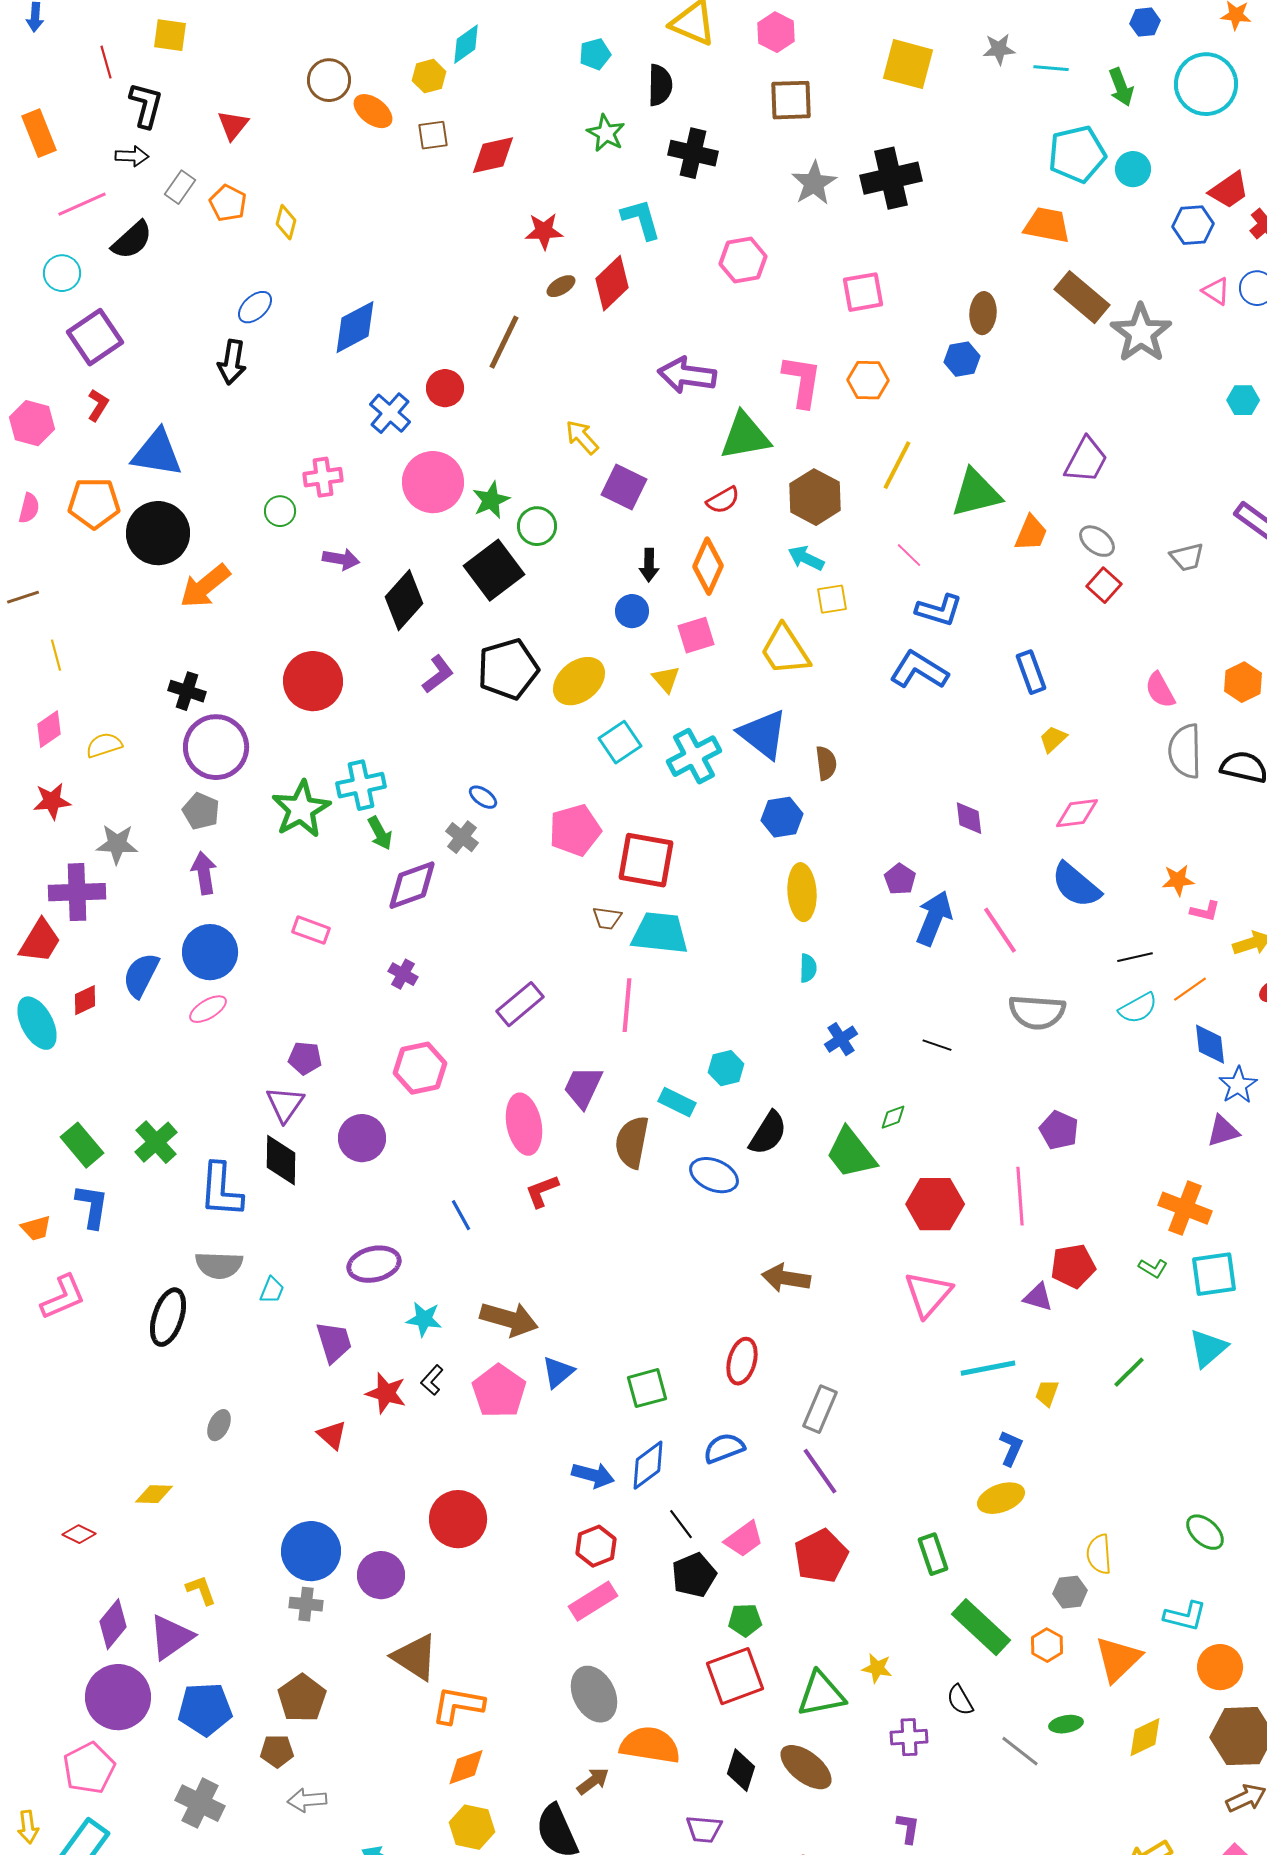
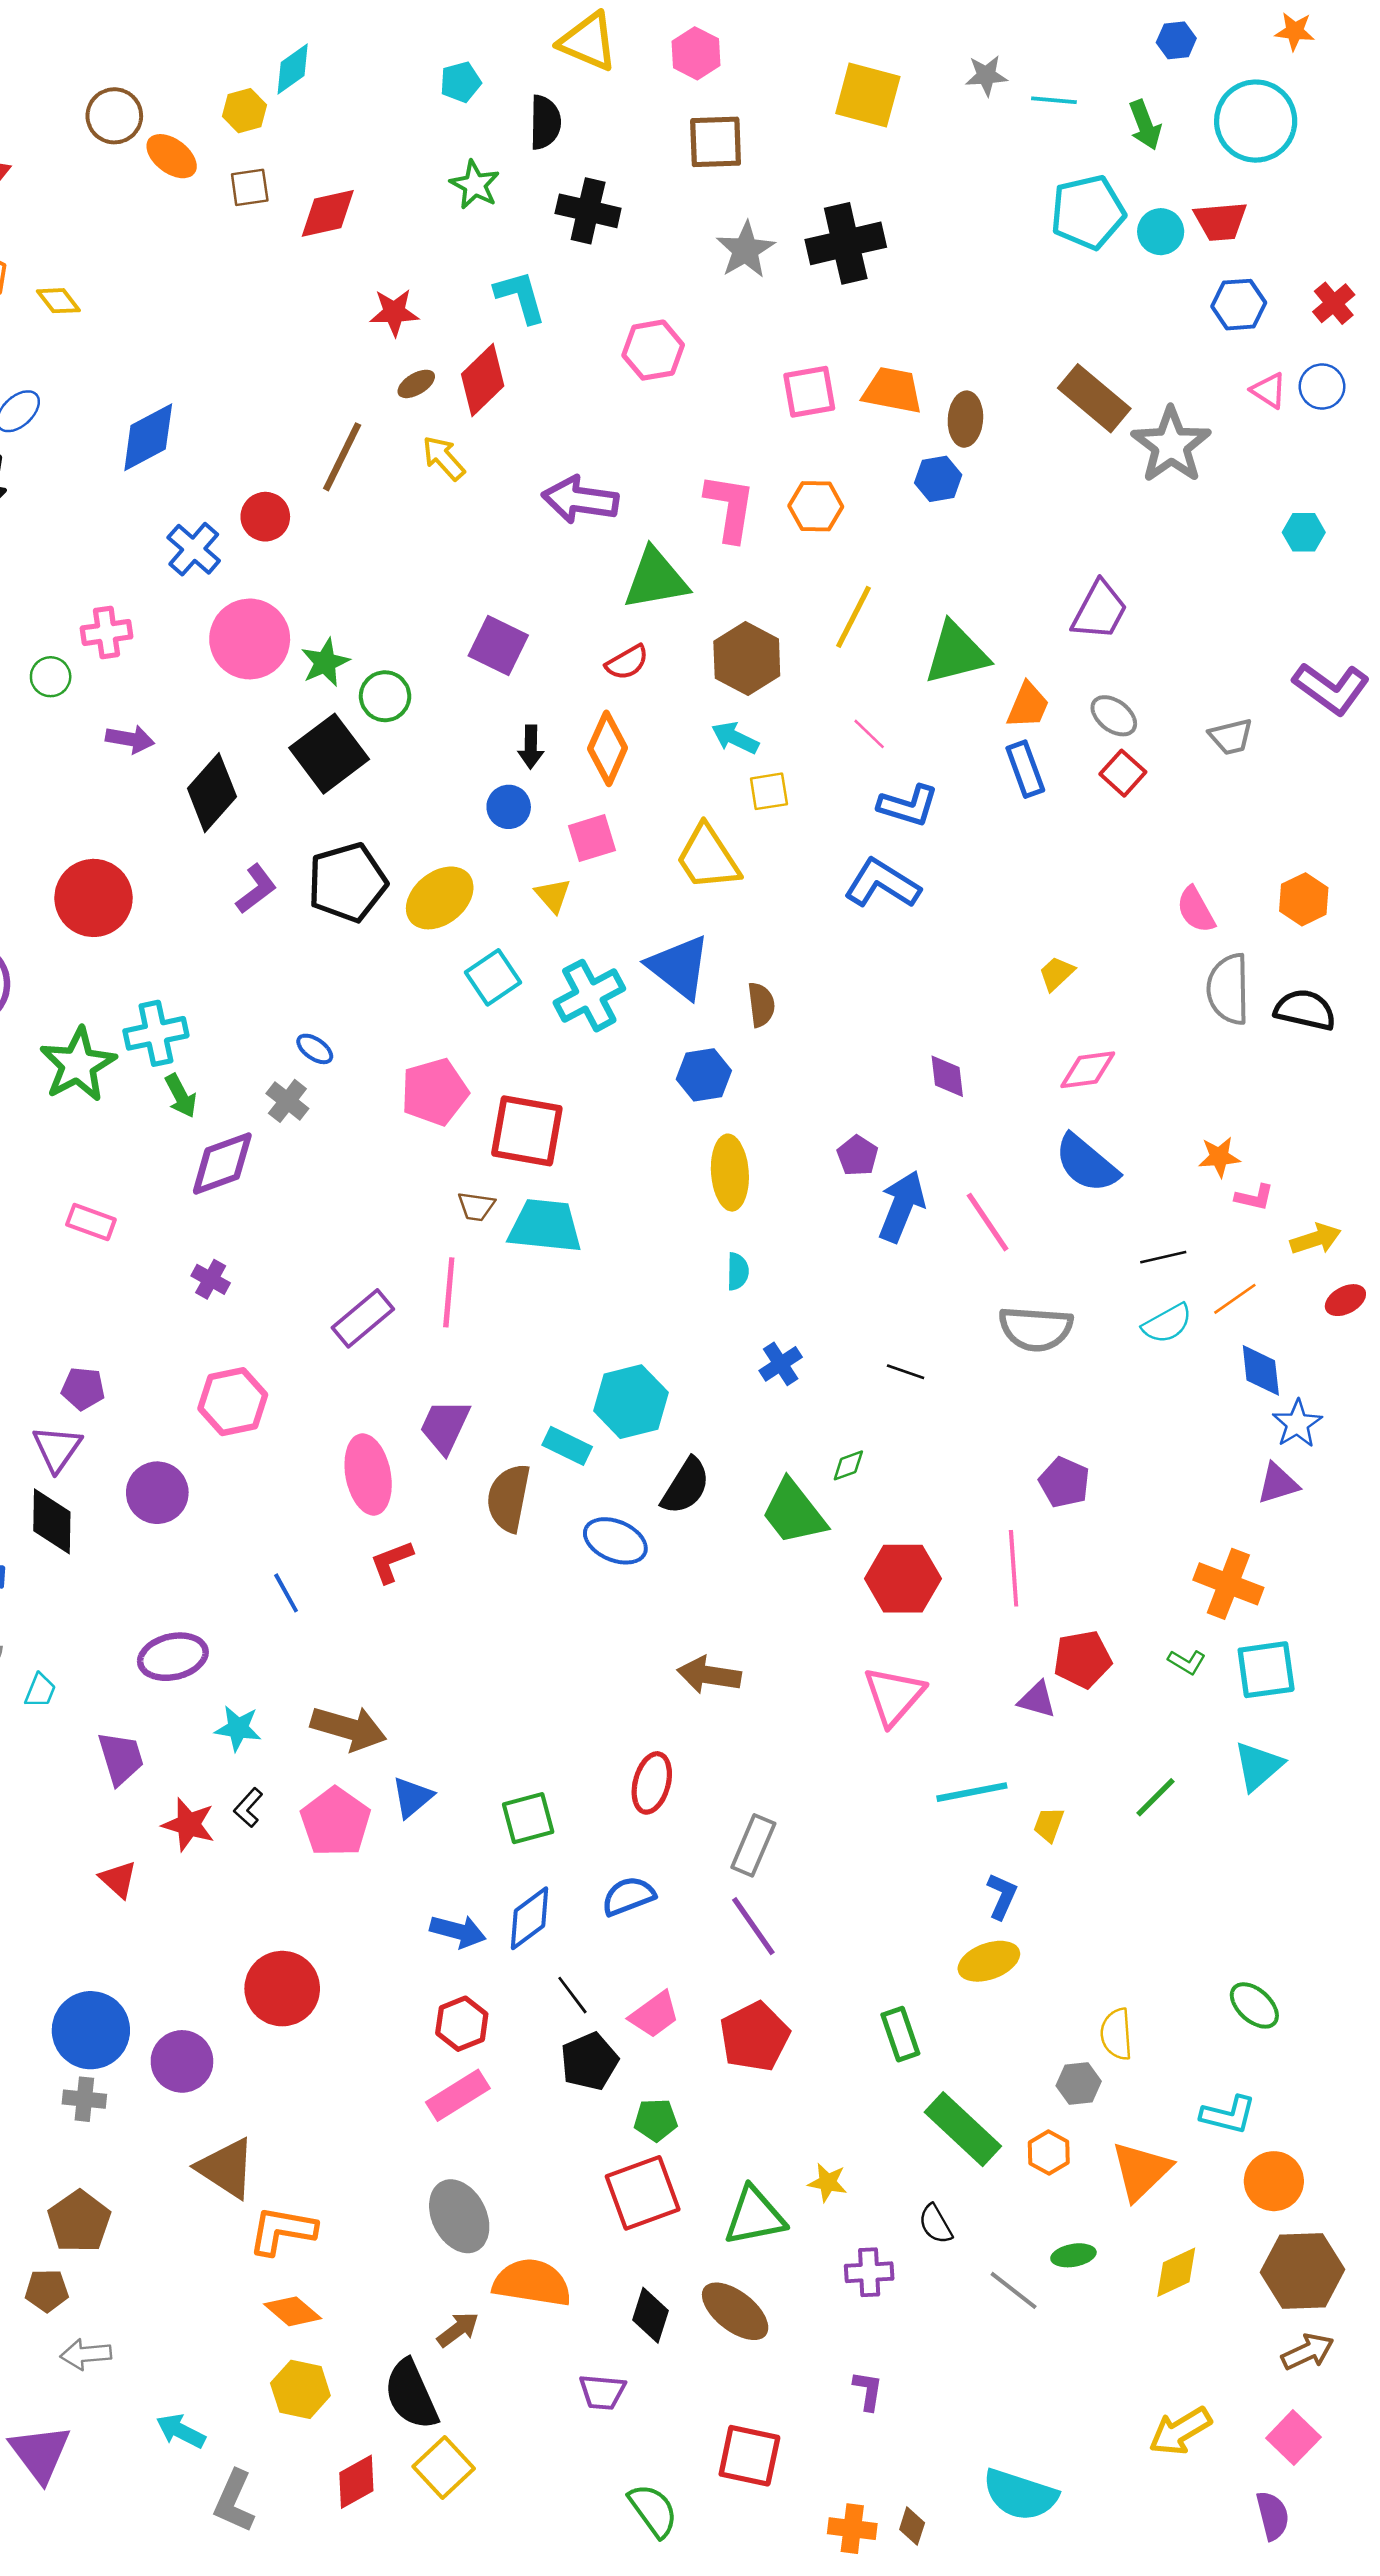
red trapezoid: (1229, 190) -> (1221, 221), moved, turned 30
yellow diamond: (286, 222) -> (58, 301), turned -52
orange trapezoid: (1047, 225) -> (893, 390), moved
yellow arrow: (582, 437) -> (444, 458), moved
blue rectangle: (1031, 672) -> (1025, 769), moved
pink line: (627, 1005) -> (449, 1292), moved
cyan hexagon: (726, 1068) -> (631, 1402), size x1.6
orange diamond: (466, 1767) -> (293, 2311), turned 60

